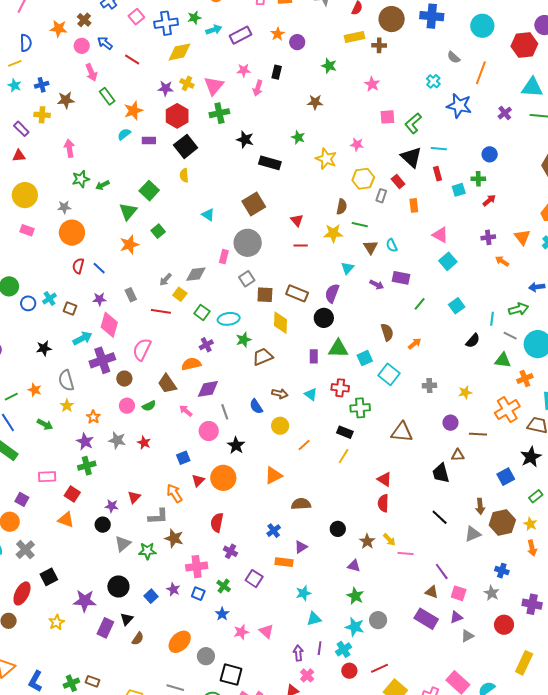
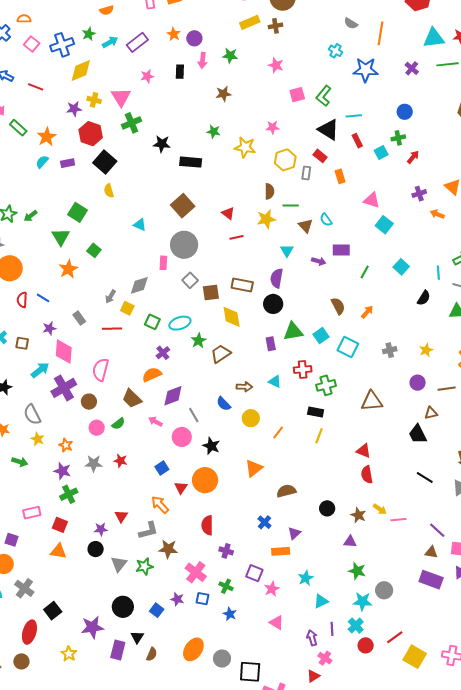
pink arrow: (258, 88) -> (203, 60), moved
pink cross: (197, 567) -> (196, 572), turned -35
pink star: (241, 632) -> (272, 589), moved

